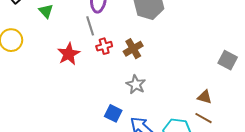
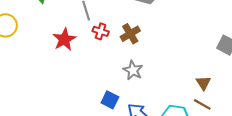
red cross: (104, 46) -> (101, 31), turned 35
brown triangle: (205, 97) -> (203, 83), turned 42

